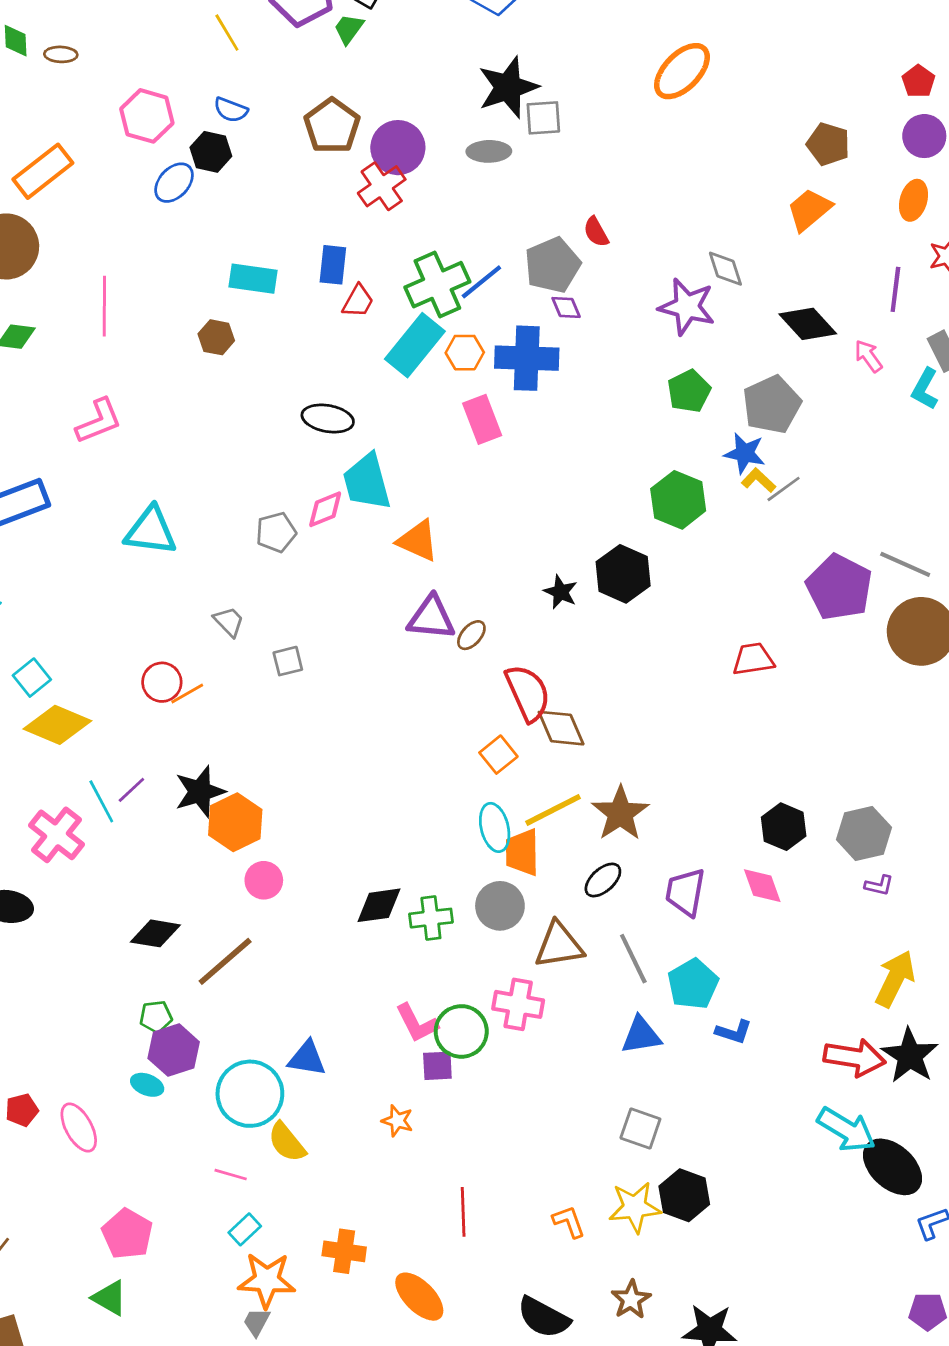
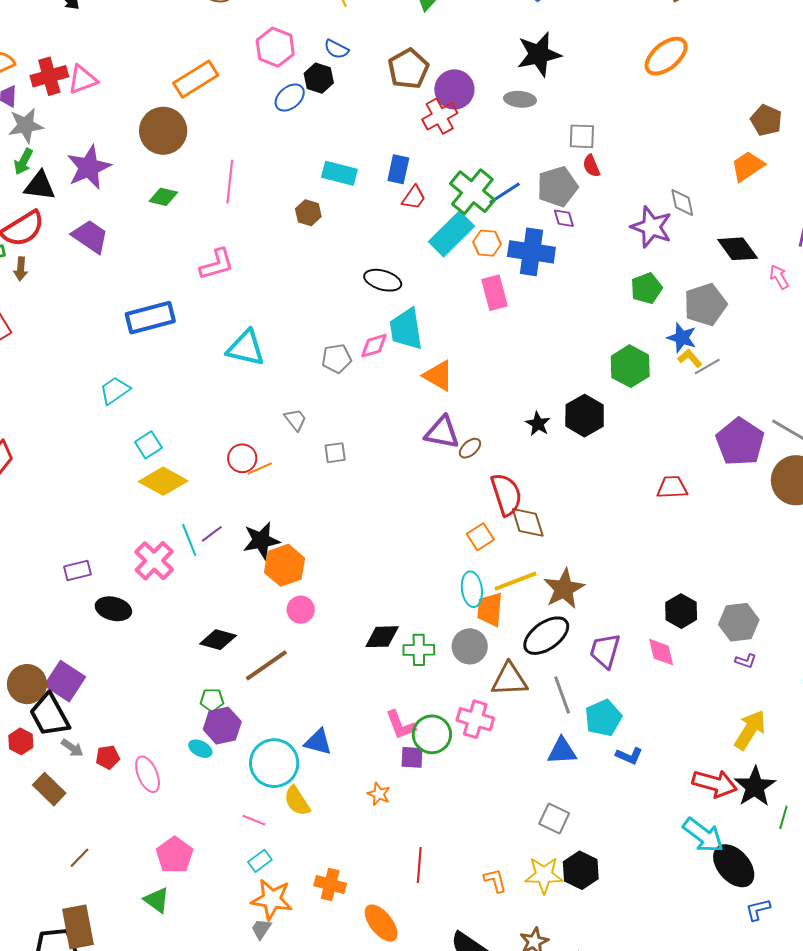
gray square: (543, 118) -> (582, 136), moved
green cross: (437, 285) -> (472, 192), turned -33
black ellipse: (603, 880) -> (546, 636), size x1.6

